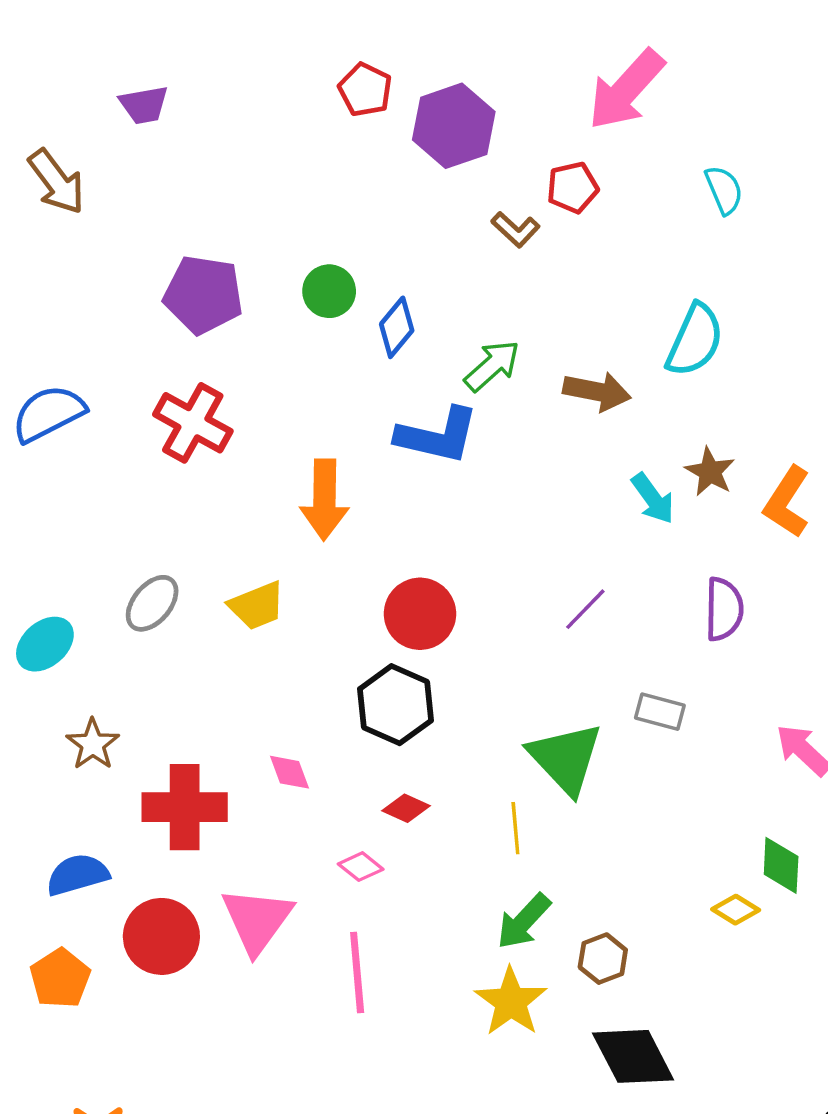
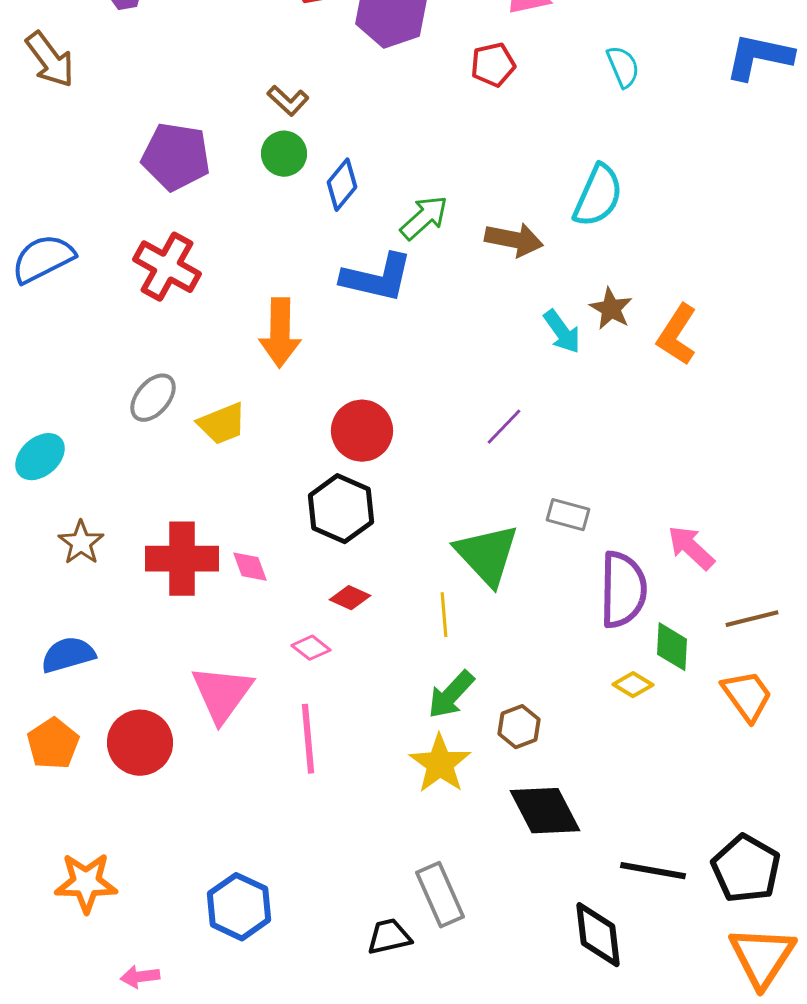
brown L-shape: (515, 229) -> (288, 101), moved
gray ellipse: (152, 603) -> (153, 398), moved
purple semicircle: (724, 609) -> (623, 590), moved, size x1.4
red cross: (185, 807) -> (182, 559), moved
red circle: (161, 936) -> (140, 743), moved

